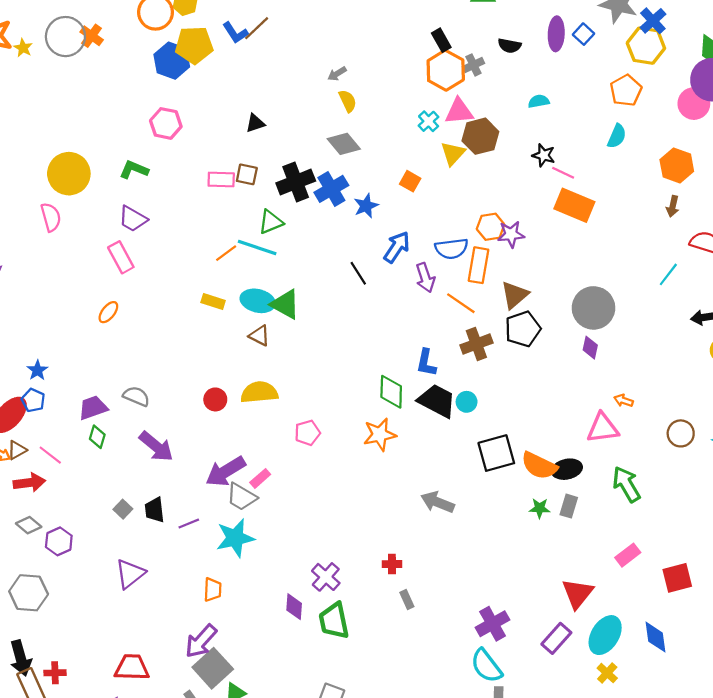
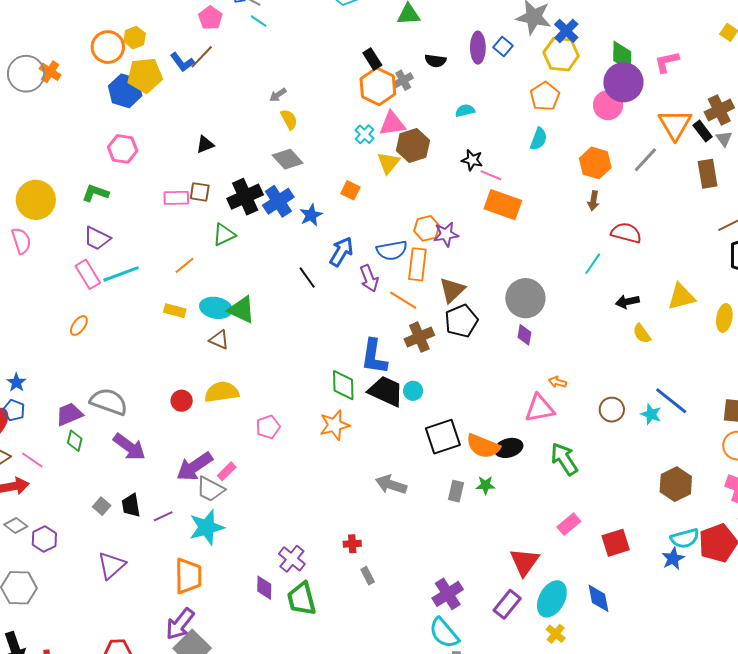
cyan line: (257, 247) -> (121, 274), moved, turned -36
blue L-shape: (426, 363) -> (374, 357), size x1.4
gray semicircle: (136, 396) -> (109, 402), size x1.5
gray rectangle: (569, 506) -> (456, 491), moved
orange trapezoid: (213, 590) -> (188, 576), size x1.6

